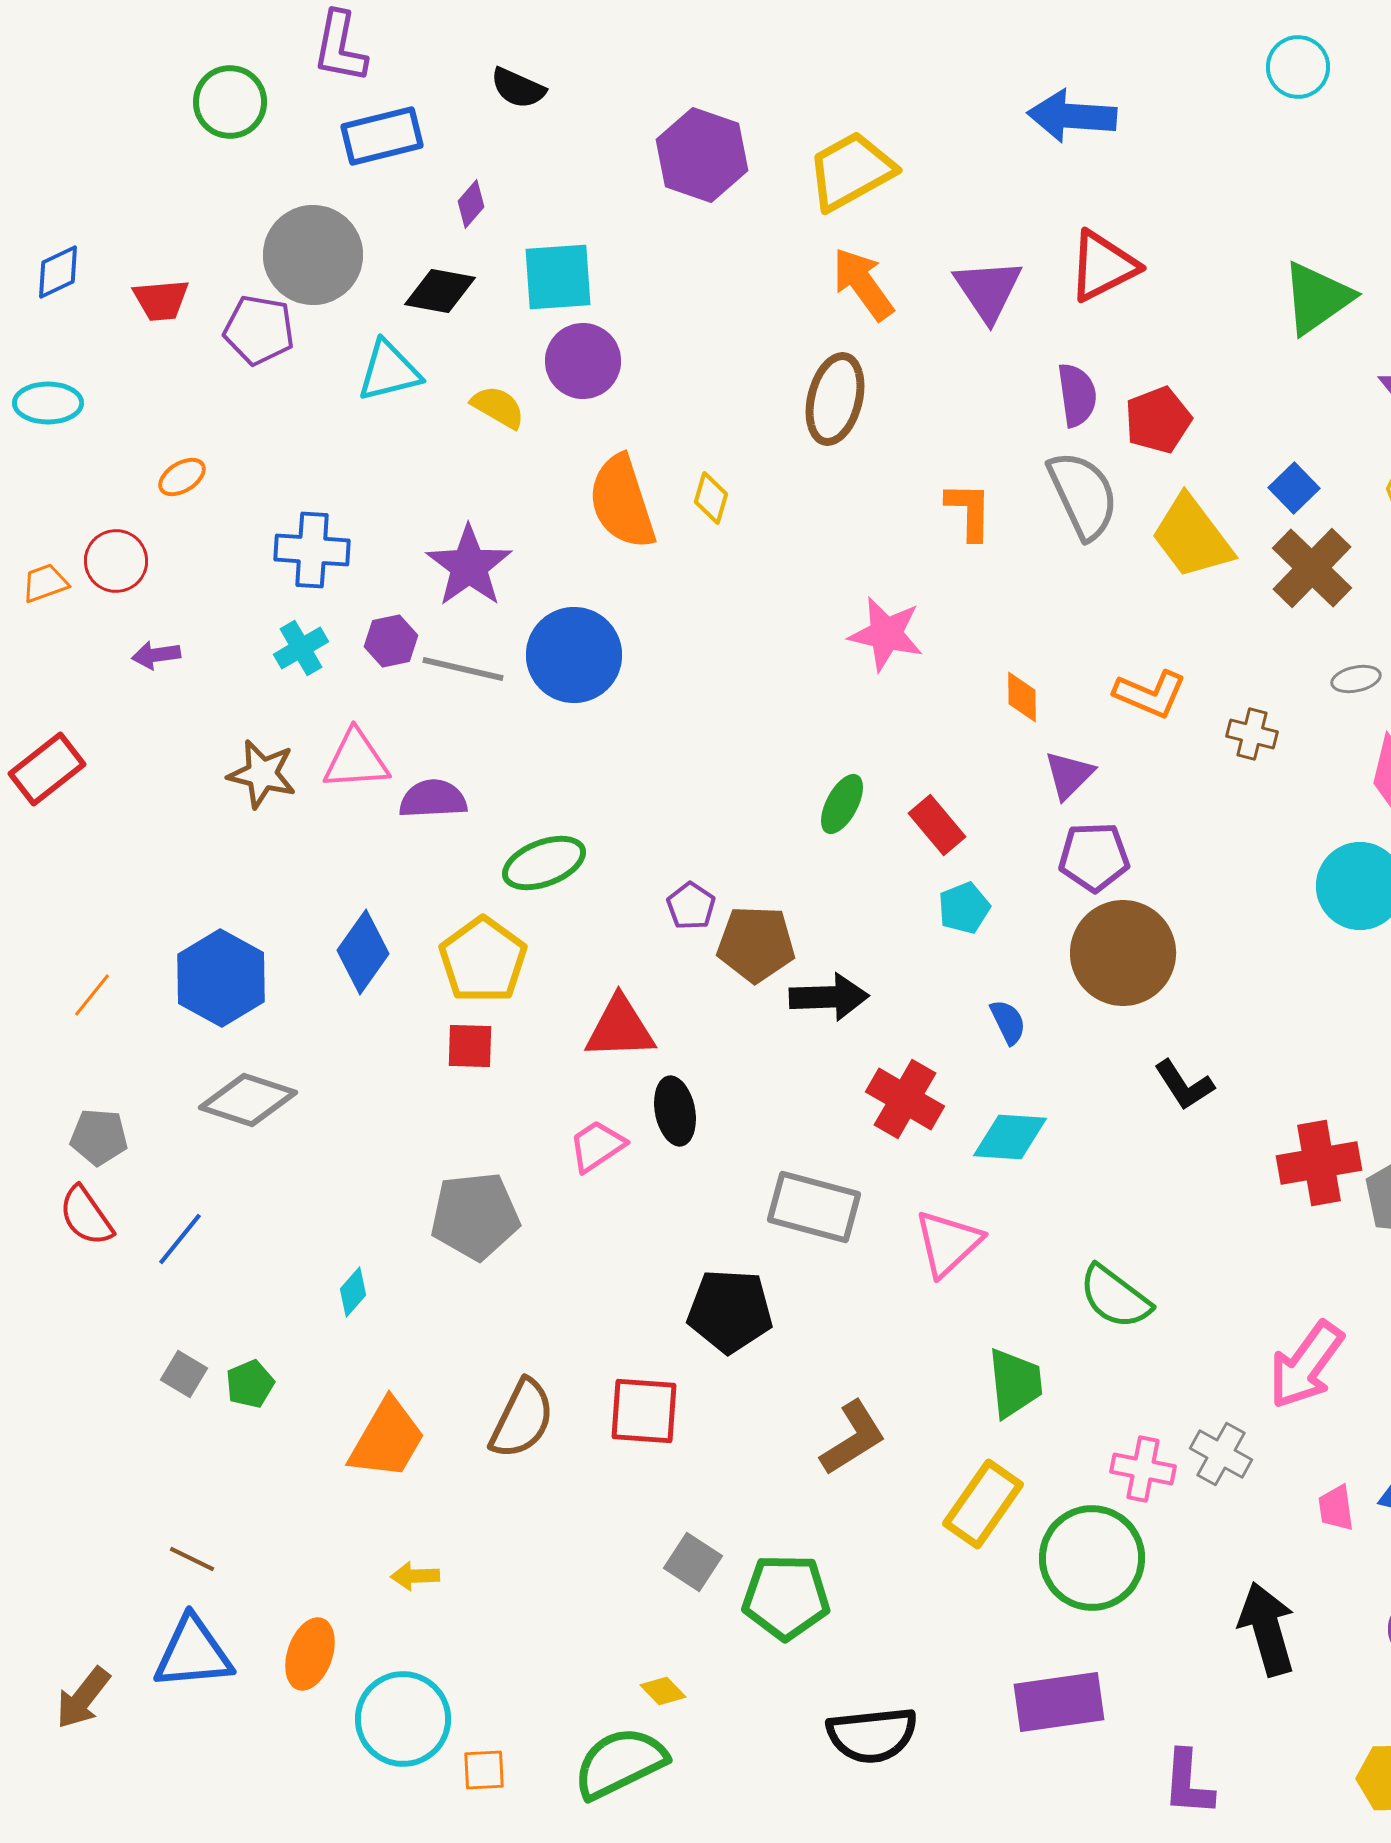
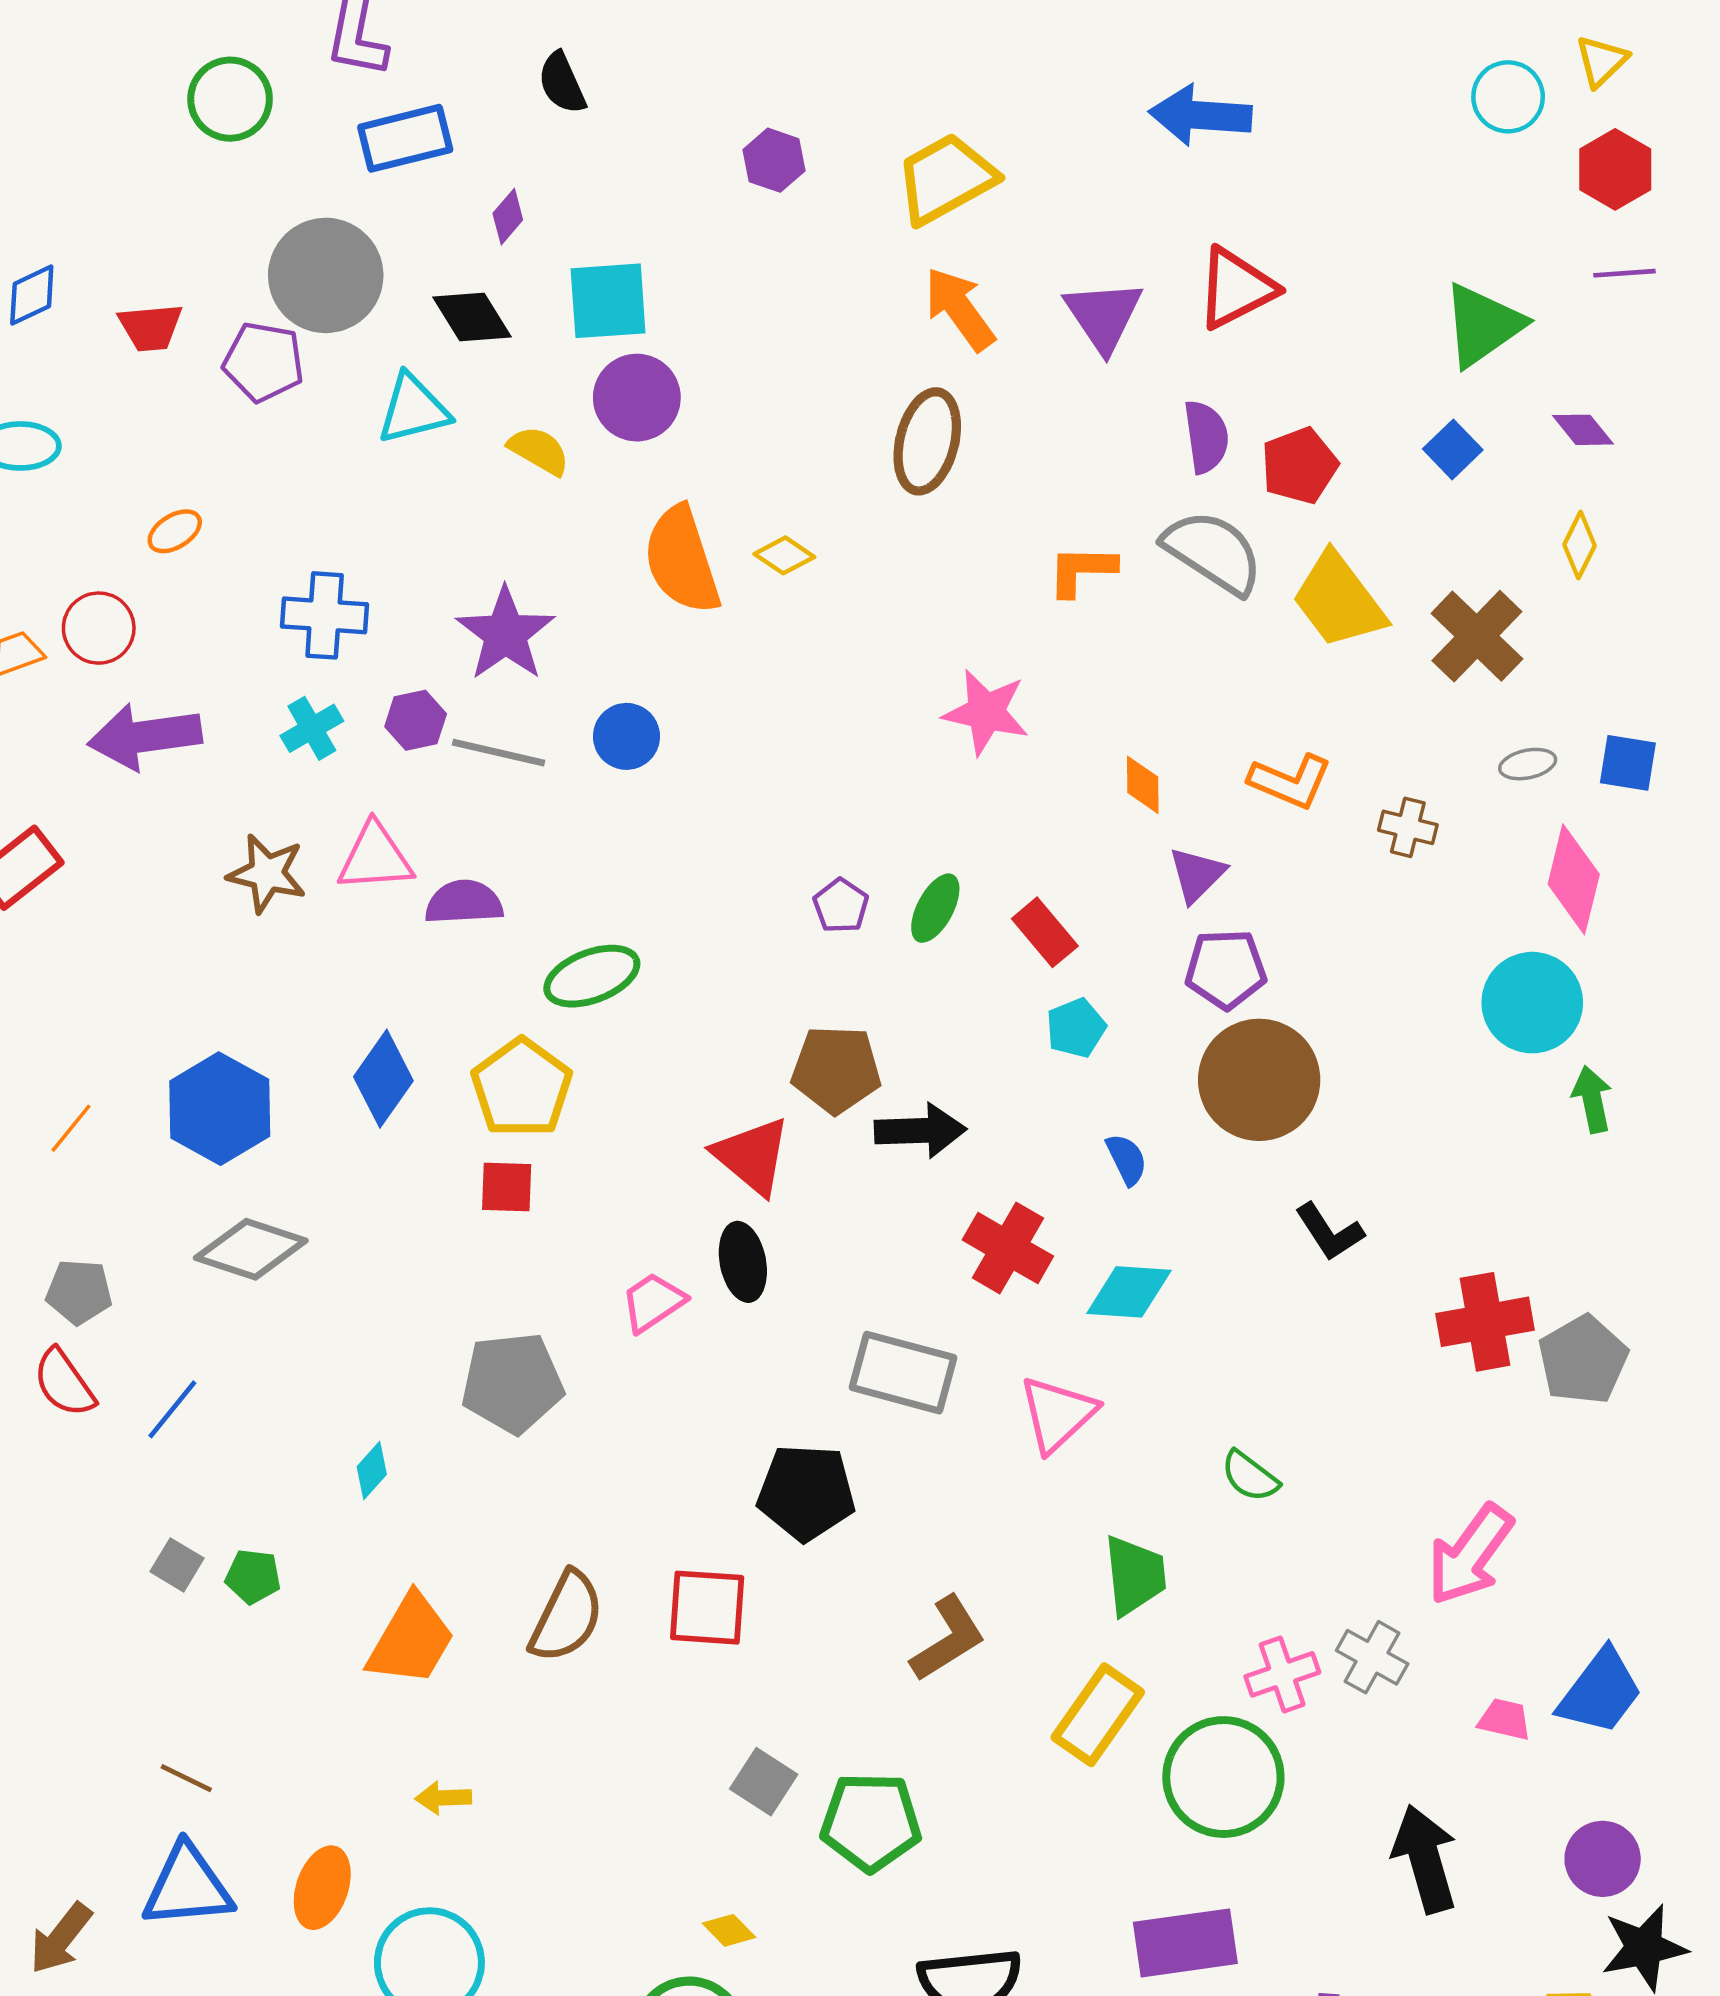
cyan circle: (1298, 67) -> (1508, 97), moved
black semicircle: (518, 88) -> (562, 83), turned 42
purple hexagon: (702, 155) -> (774, 160), size x0.6
black diamond: (440, 291) -> (472, 317), turned 48
blue square: (1294, 488) -> (1453, 449), moved
gray semicircle: (1083, 495) -> (1213, 552), turned -32
yellow diamond: (711, 498) -> (784, 555), turned -72
orange L-shape: (969, 511) -> (1082, 570), turned -90
purple arrow: (156, 655) -> (145, 736), size x2.0
blue circle: (574, 655) -> (626, 736), size x0.6
purple pentagon: (691, 906) -> (841, 906), moved
red triangle: (620, 1028) -> (752, 1156), moved, turned 42
green semicircle: (1115, 1297) -> (1250, 1476), size x0.7
green pentagon: (250, 1384) -> (253, 1576), turned 30
pink cross: (1143, 1469) -> (1282, 1674), turned -30
pink trapezoid: (1336, 1508) -> (1505, 1719), turned 111

